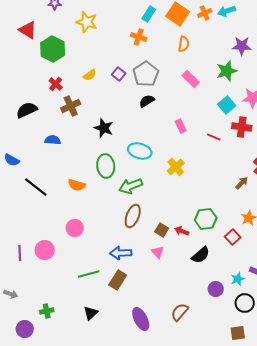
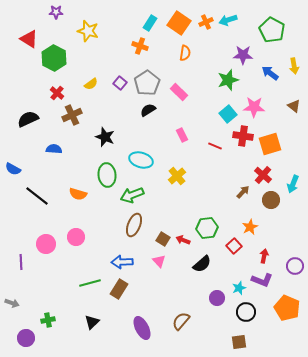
pink rectangle: (191, 79) -> (179, 92), moved
pink circle: (45, 250) -> (46, 244), moved

